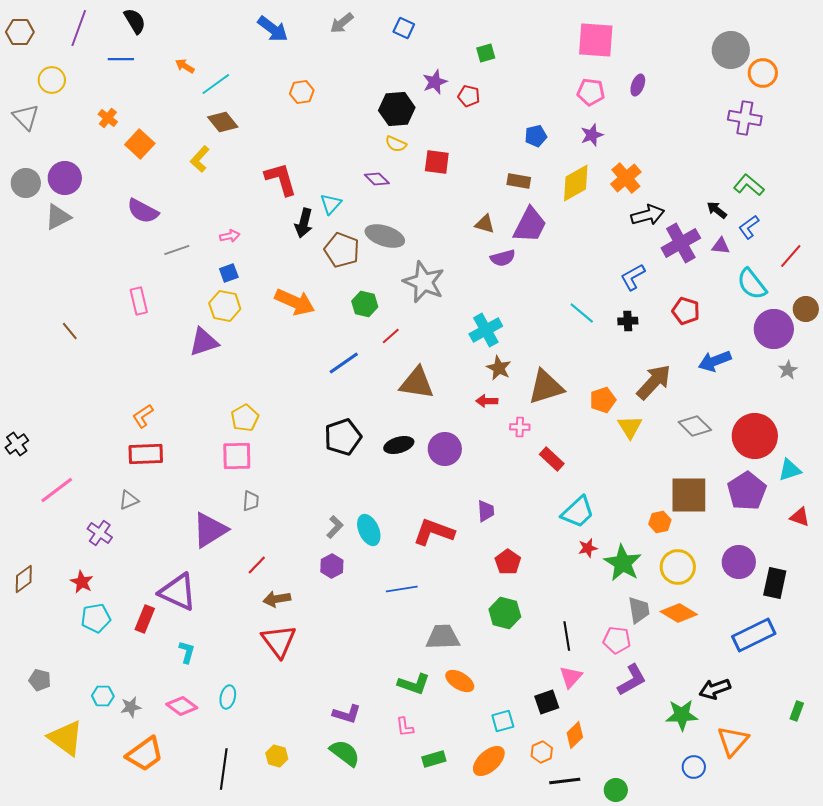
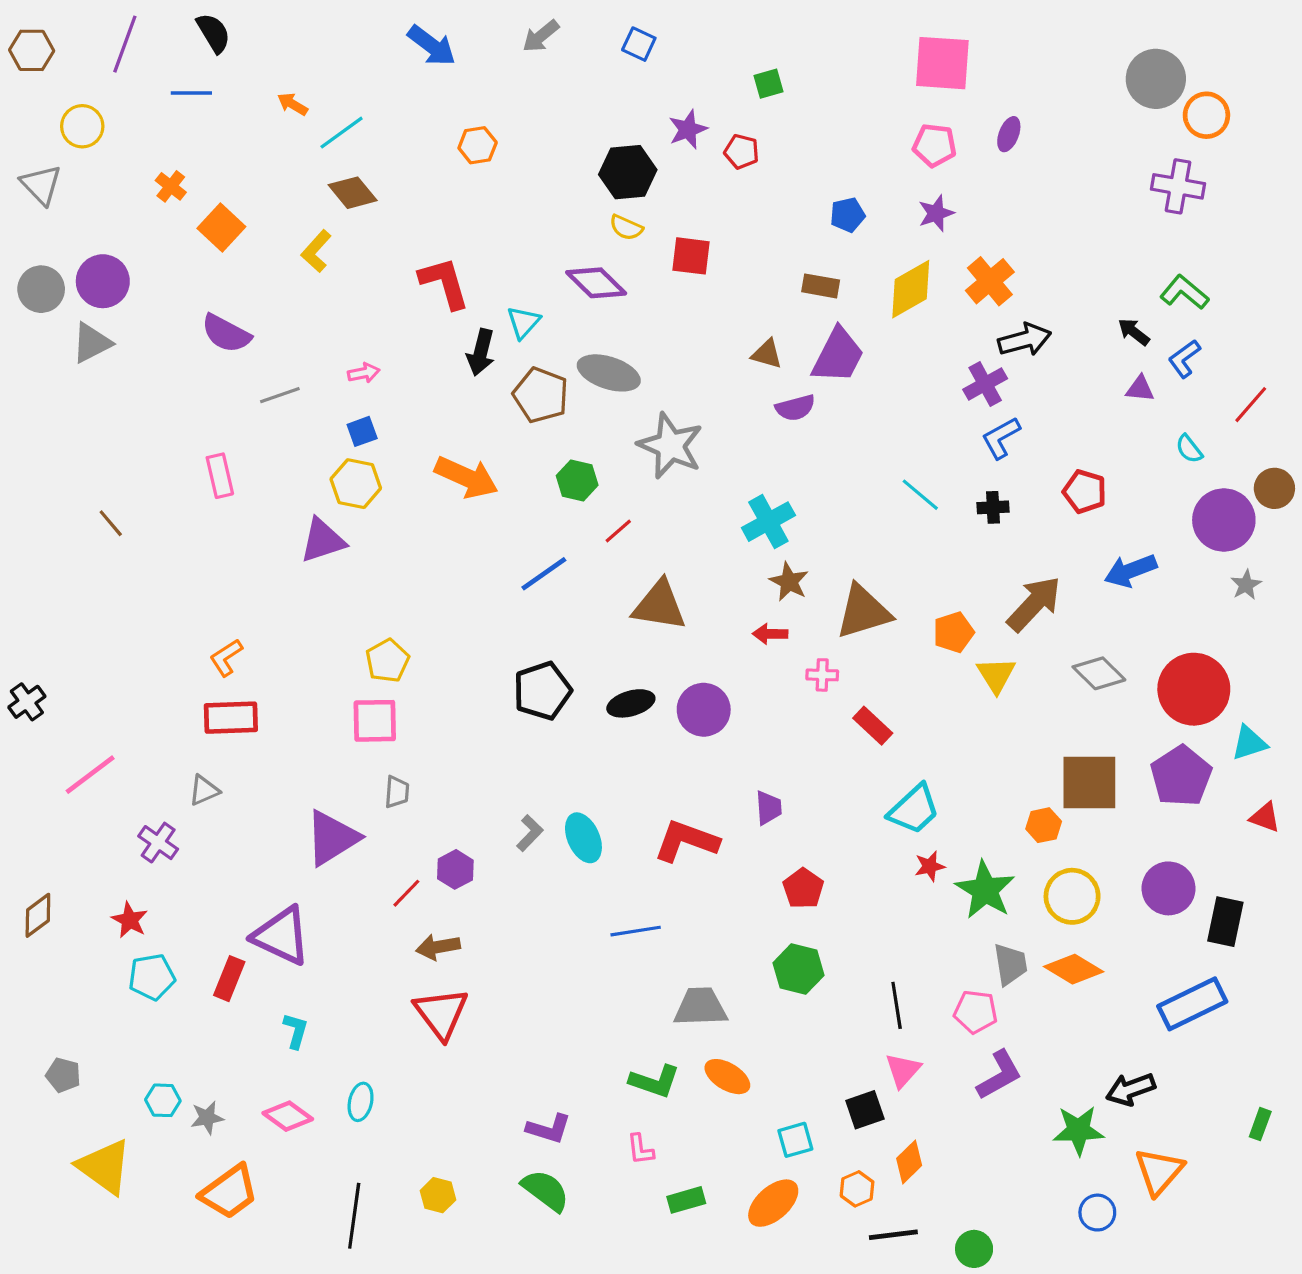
purple diamond: (377, 179) -> (596, 283), size x1.5
purple cross: (681, 243) -> (985, 384), moved, size x0.7
cyan semicircle: (752, 284) -> (1189, 449), size x0.6
purple hexagon: (332, 566) -> (455, 869), moved

